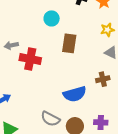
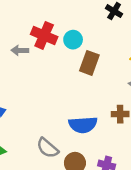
cyan circle: (52, 18) -> (73, 40), moved
red cross: (30, 59) -> (44, 35), moved

